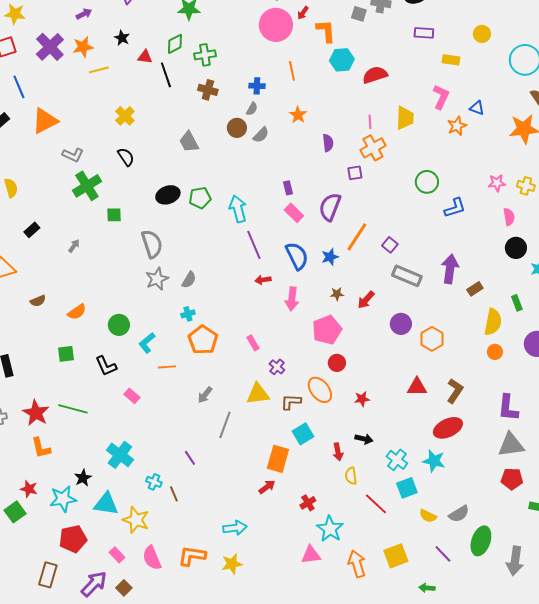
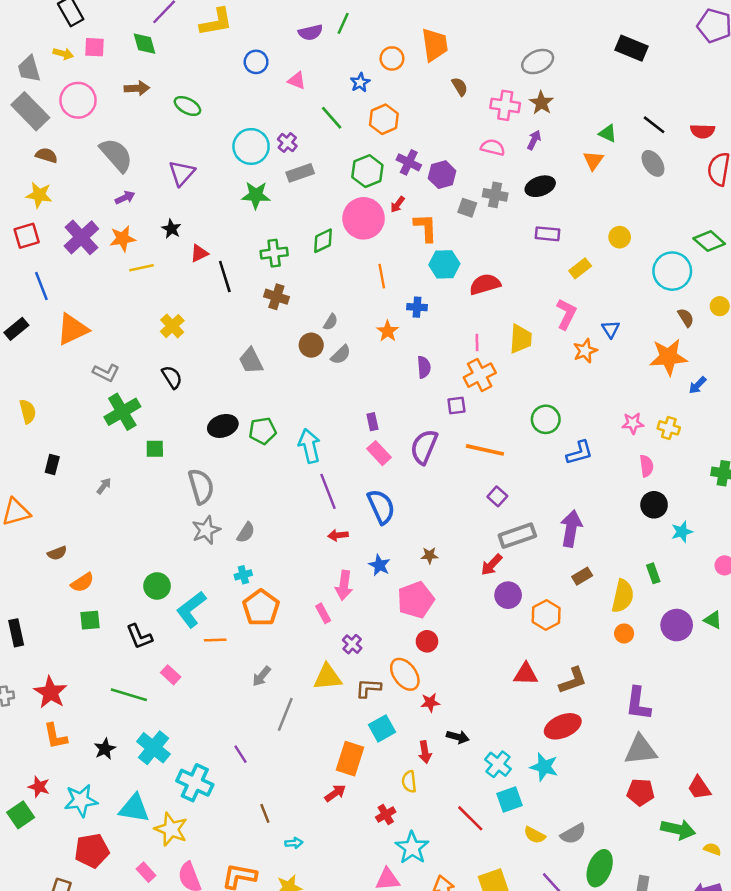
green diamond: (175, 44) -> (323, 241), moved
red triangle: (145, 57) -> (199, 253), turned -35
yellow rectangle: (451, 60) -> (580, 268), turned -48
blue cross: (257, 86) -> (417, 307), moved
blue triangle: (477, 108) -> (611, 329), turned 35
black rectangle: (32, 230) -> (52, 464), turned -35
orange line: (357, 237) -> (485, 450), moved, turned 68
blue star: (330, 257) -> (379, 565), moved, turned -30
gray rectangle: (407, 276) -> (517, 536), turned -44
brown rectangle: (475, 289) -> (582, 576), moved
pink arrow: (292, 299) -> (344, 585), moved
red arrow: (366, 300) -> (492, 565), moved
orange semicircle: (77, 312) -> (82, 583), moved
cyan L-shape: (147, 343) -> (191, 609), size x1.4
brown L-shape: (455, 391) -> (573, 681), turned 35
red star: (362, 399) -> (430, 702), moved
green line: (73, 409) -> (129, 695), moved
yellow semicircle: (351, 476) -> (409, 782), moved
black star: (83, 478) -> (105, 749), moved
cyan cross: (154, 482) -> (195, 783), size x1.8
brown line: (174, 494) -> (265, 813), moved
cyan arrow: (235, 528) -> (294, 843), size x0.6

